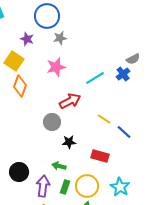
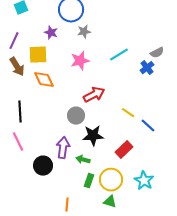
yellow square: (14, 61) -> (38, 55), turned -36
cyan line: (95, 78) -> (119, 55), moved
orange diamond: (20, 86) -> (44, 80), turned -45
black star: (69, 142) -> (93, 136), size x1.5
red rectangle: (100, 156) -> (124, 150), turned -60
purple arrow: (43, 186) -> (63, 148), moved

